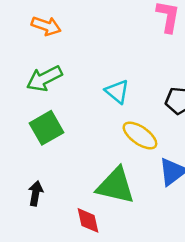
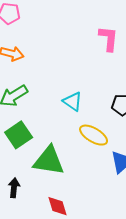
green triangle: (116, 186) -> (49, 161), moved

